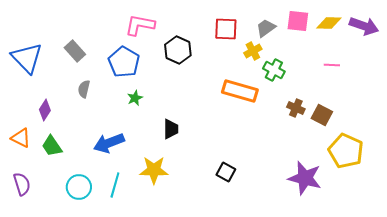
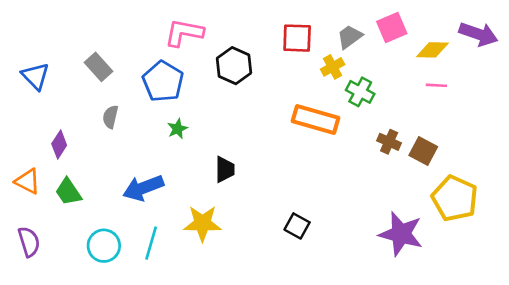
pink square: (298, 21) -> (392, 27), turned -30
yellow diamond: (329, 23) -> (432, 50), moved
blue triangle: (27, 58) -> (35, 76), size x0.7

